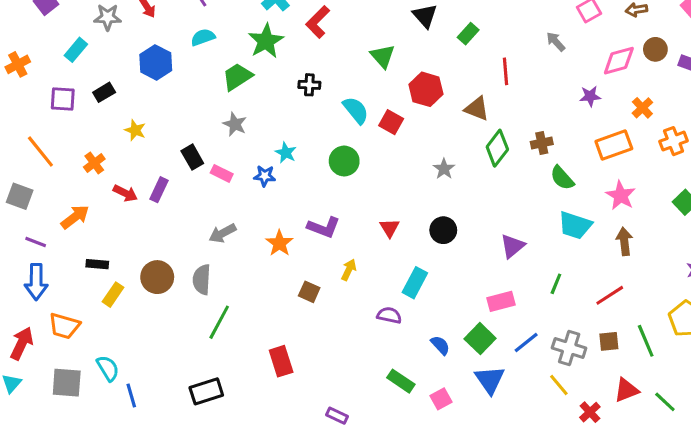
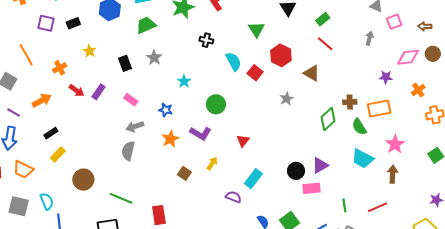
green rectangle: (468, 34) -> (323, 19), moved
gray arrow: (556, 42) -> (369, 38), turned 48
red line: (505, 71) -> (325, 44), moved, turned -54
green trapezoid: (237, 77) -> (146, 25), moved
orange rectangle: (614, 145) -> (379, 108), moved
green diamond: (497, 148) -> (328, 119), moved
black rectangle: (192, 157) -> (125, 63), moved
green circle: (344, 161) -> (216, 104), moved
gray star: (444, 169) -> (287, 99), moved
pink rectangle: (222, 173) -> (131, 100), moved
blue star: (265, 176) -> (166, 110), moved
black circle: (443, 230) -> (296, 171), moved
black rectangle: (97, 264) -> (51, 133), turned -48
brown circle: (157, 277) -> (83, 180), moved
gray semicircle: (202, 280) -> (128, 151), moved
green line: (556, 284) -> (344, 205), moved, turned -40
pink rectangle: (501, 301) -> (312, 188), moved
green line: (219, 322) -> (121, 198), moved, turned 75

